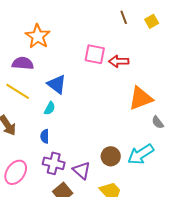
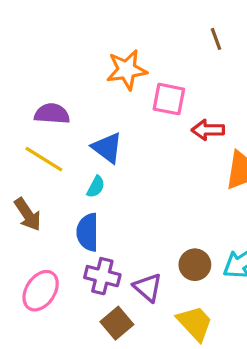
orange star: (38, 36) -> (127, 70), moved, turned 30
red arrow: (119, 61) -> (208, 130), moved
blue semicircle: (45, 136) -> (88, 232), size x1.6

